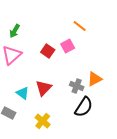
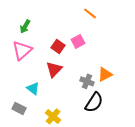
orange line: (80, 26) -> (90, 13), moved
red triangle: (44, 88) -> (54, 69), moved

